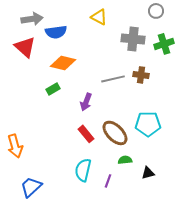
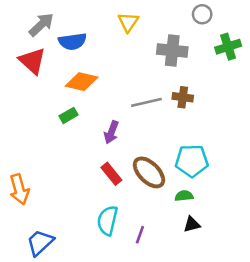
yellow triangle: (99, 17) -> (128, 22), turned 36
gray arrow: (32, 19) -> (41, 25), turned -35
green cross: (164, 44) -> (228, 47), moved
green semicircle: (125, 160) -> (184, 196), moved

